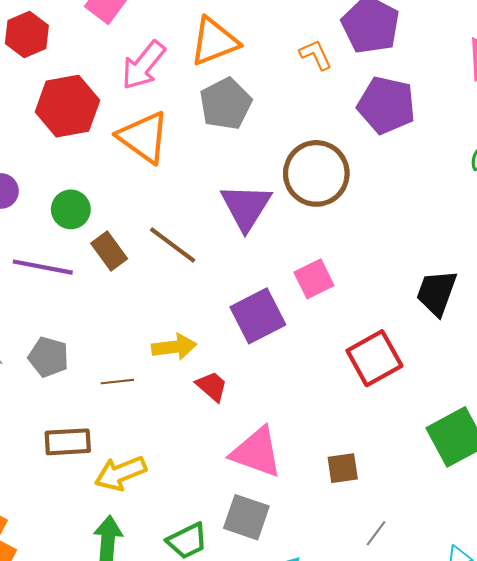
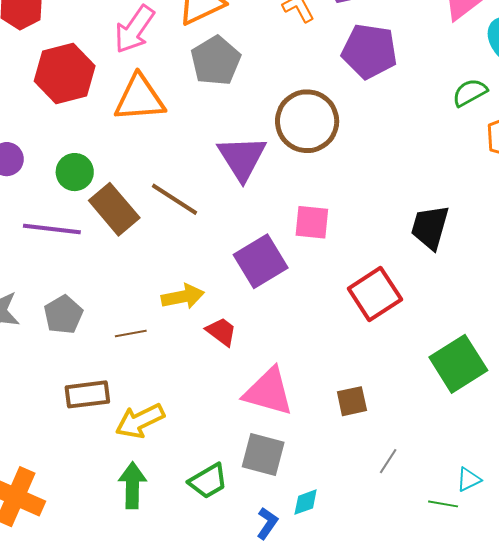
orange triangle: (144, 137) -> (140, 98), turned -36
brown rectangle: (109, 251) -> (114, 209), size x1.4
pink square: (314, 279) -> (312, 222), turned 36
gray pentagon: (48, 357) -> (63, 315), turned 30

